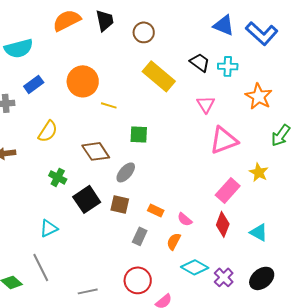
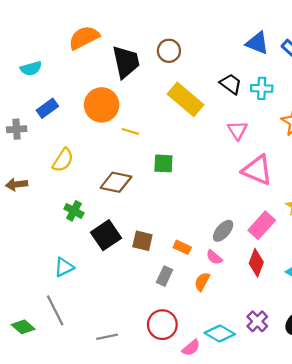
black trapezoid: (105, 20) -> (126, 62), moved, size x1.4
cyan semicircle: (19, 48) -> (31, 68), size x0.7
pink triangle: (224, 140) -> (257, 170), turned 44
brown diamond: (96, 151) -> (116, 182), turned -44
gray ellipse: (126, 172) -> (223, 231), moved
cyan diamond: (195, 267) -> (220, 333), moved

